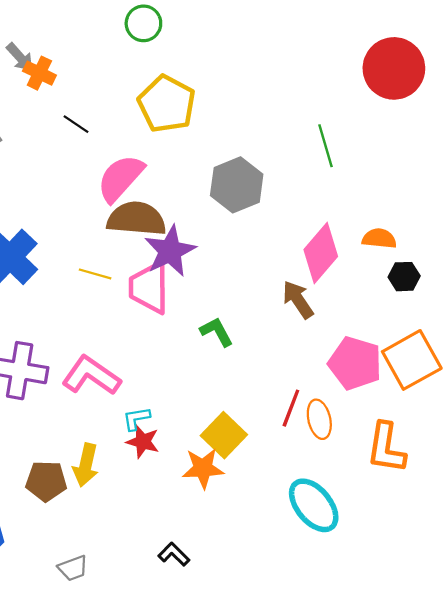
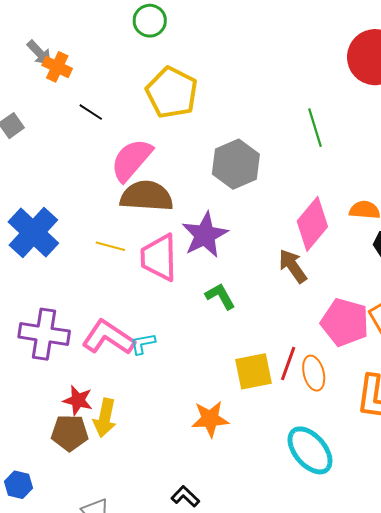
purple star: (170, 251) -> (205, 235), moved
cyan L-shape: (136, 418) -> (143, 344), moved
yellow square: (224, 435) -> (253, 371), moved, turned 36
red star: (143, 442) -> (78, 400), moved

